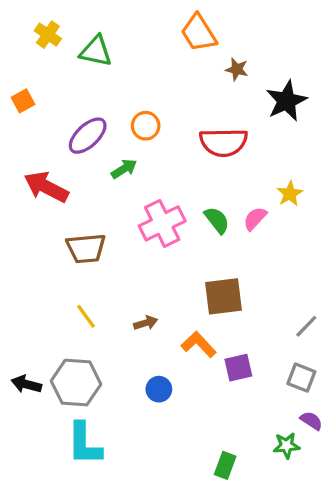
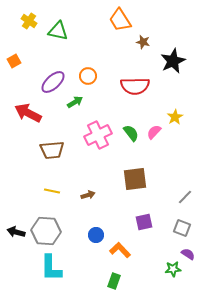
yellow line: (86, 316) -> (52, 191), turned -42
orange L-shape: (199, 344) -> (120, 250), moved
green rectangle: (225, 465) -> (114, 281), moved

